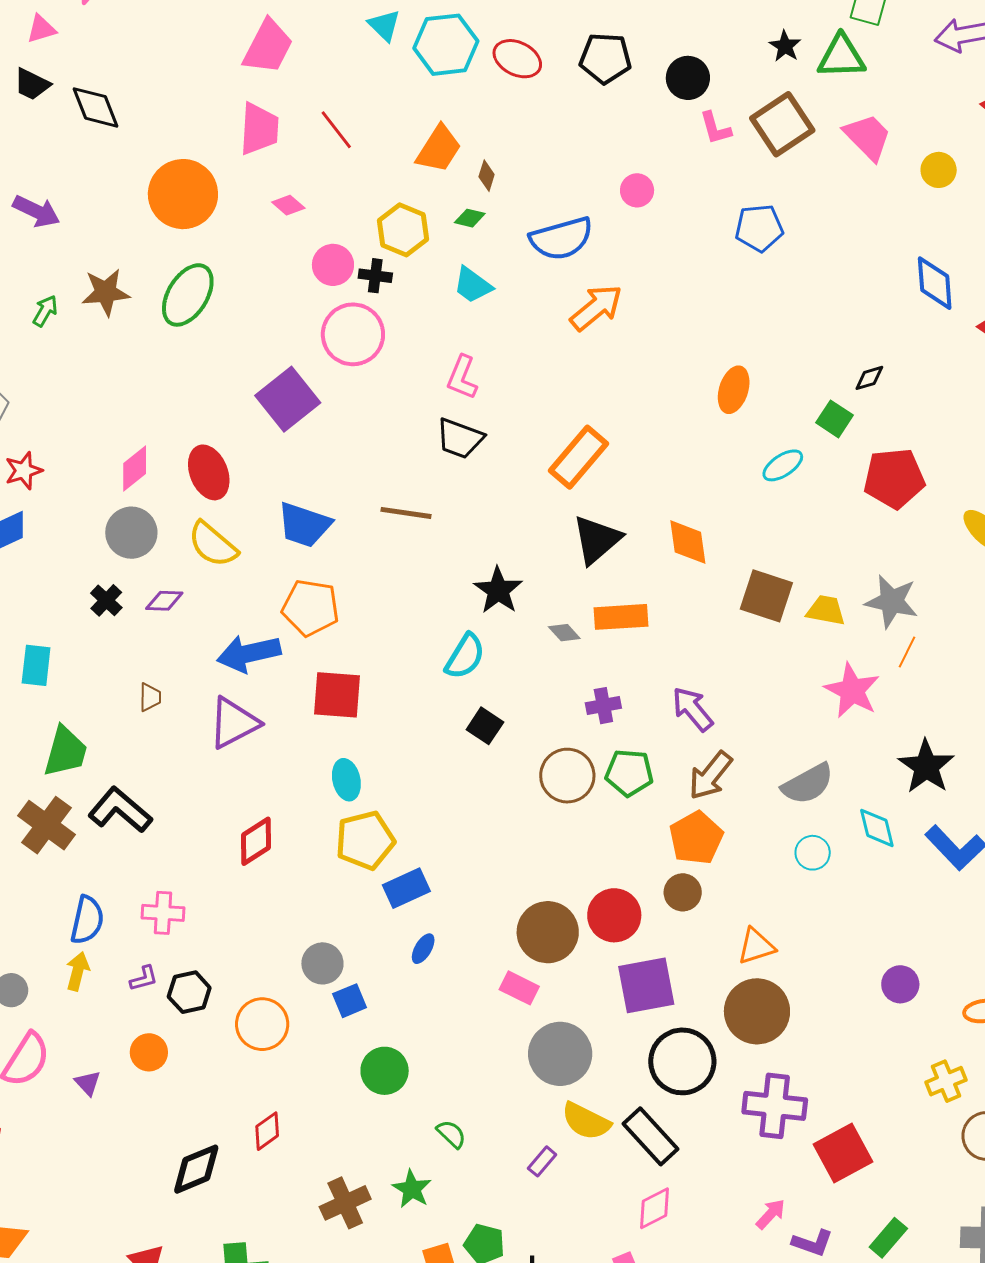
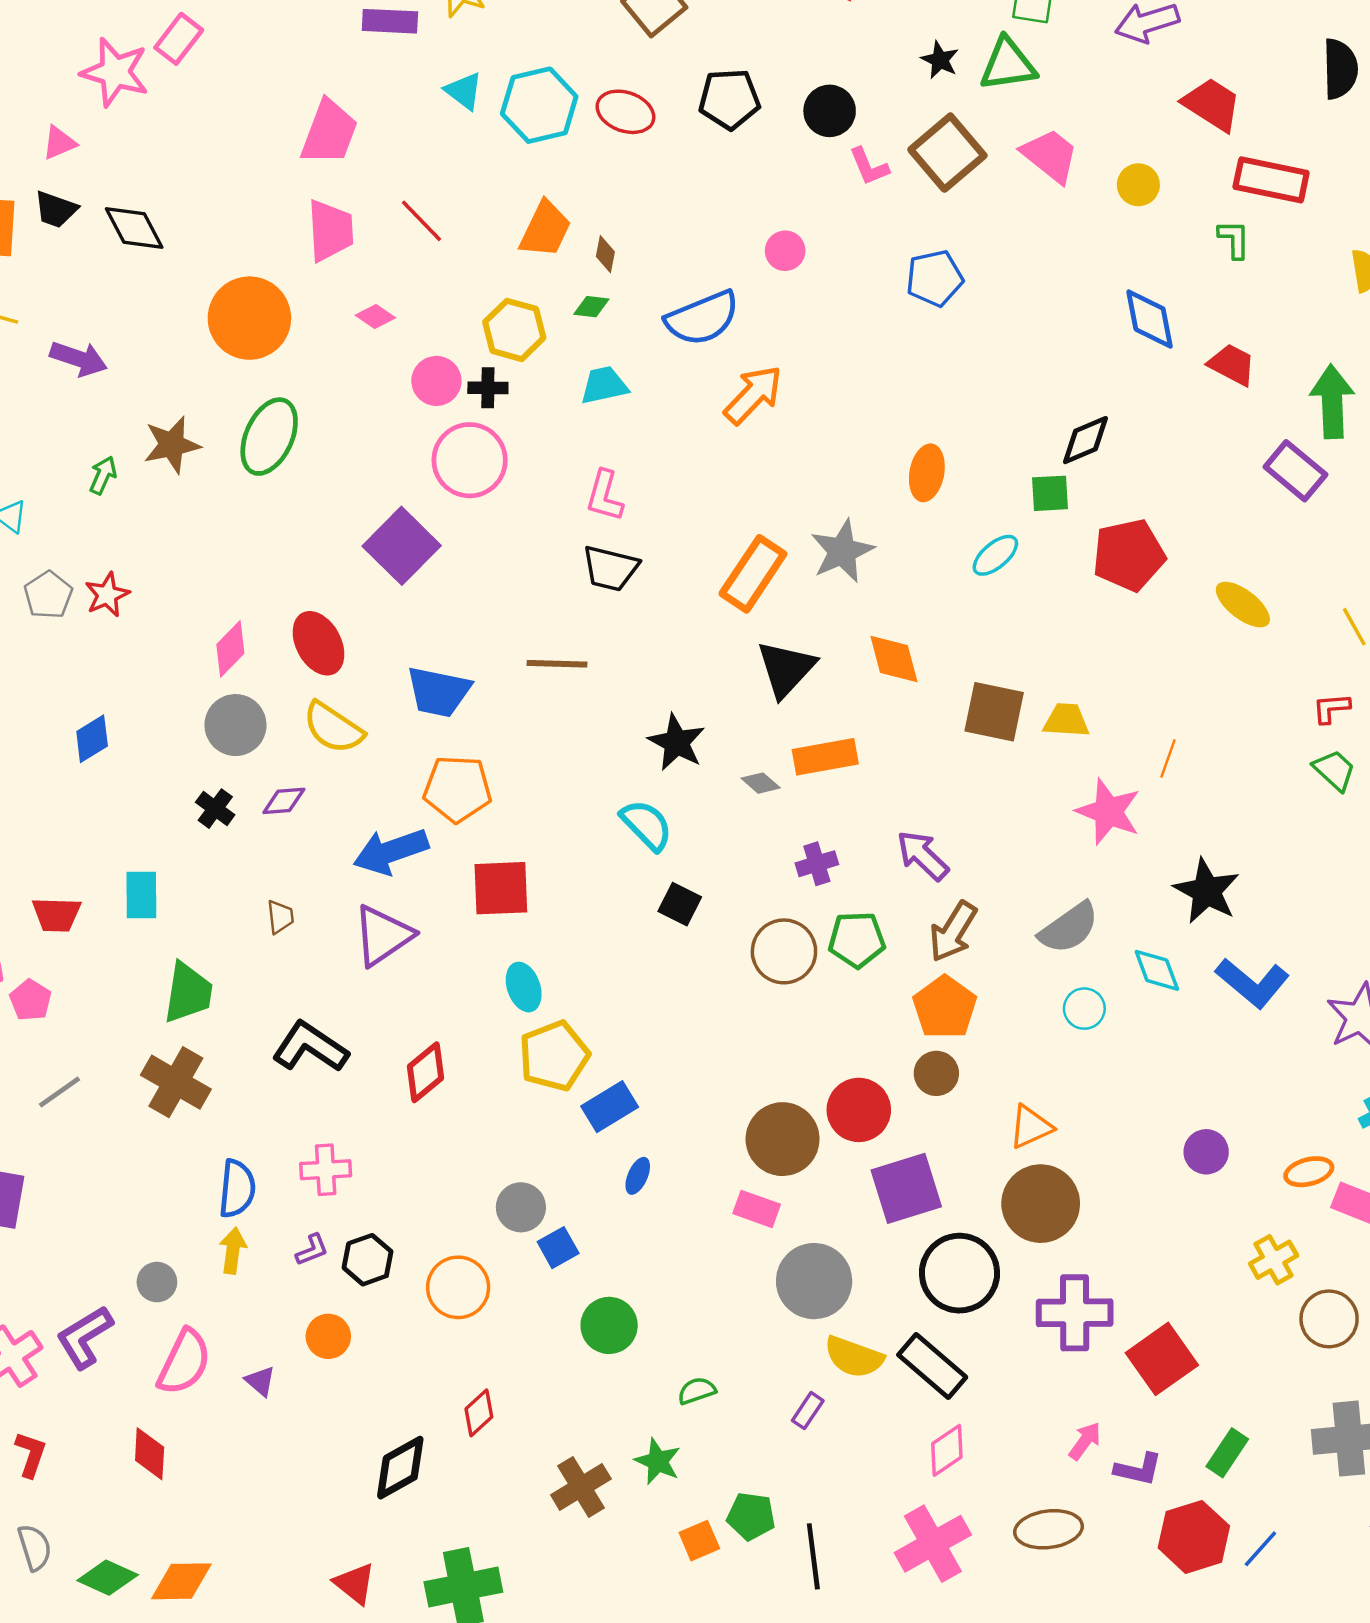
cyan trapezoid: (473, 285) -> (604, 385), turned 138
black diamond: (869, 378) -> (1085, 440), size x1.5
green square: (834, 419) -> (1050, 493), turned -30
red star: (24, 471) -> (107, 595), moved
gray star: (892, 601) -> (842, 551), moved, turned -30
cyan semicircle: (465, 656) -> (647, 825), turned -69
black L-shape: (120, 810) -> (310, 1047), moved
green semicircle: (451, 1134) -> (697, 1391), turned -56

